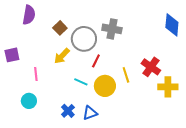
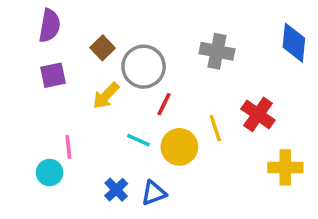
gray cross: (112, 29) -> (217, 51), moved
purple square: (12, 55) -> (53, 75), moved
pink line: (36, 74) -> (68, 147), moved
yellow cross: (168, 87) -> (285, 167), moved

